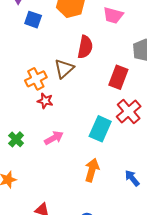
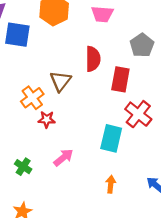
blue square: (33, 20) -> (17, 35), size x1.4
red semicircle: (85, 47) -> (93, 59), moved
orange arrow: (92, 170) -> (111, 184), size x0.7

